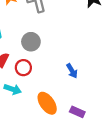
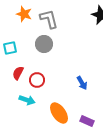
gray circle: (31, 42) -> (44, 44), moved

